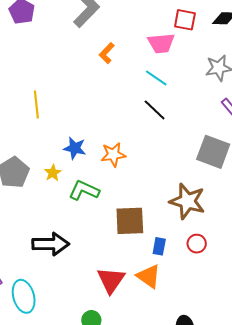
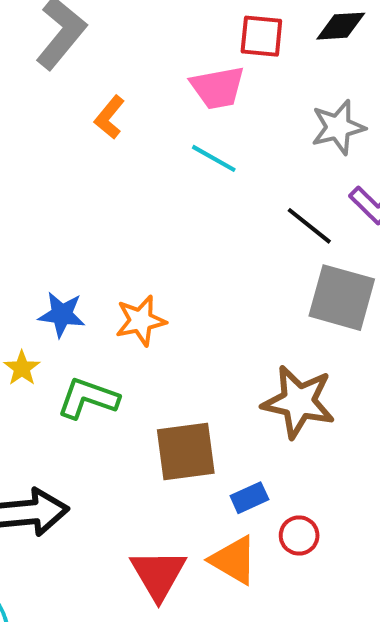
black line: (155, 110) -> (309, 226), moved
red circle: (197, 244) -> (299, 535), moved
blue rectangle: (159, 246) -> (249, 498), turned 60

